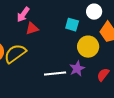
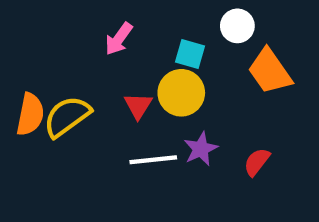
pink arrow: (23, 15) -> (119, 39), moved
red triangle: (32, 29) -> (138, 106), moved, turned -40
yellow circle: (88, 47) -> (181, 93), moved

